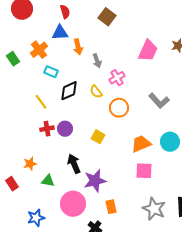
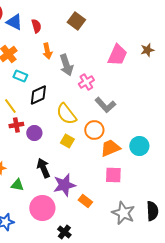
red semicircle: (65, 12) -> (36, 26), moved
blue triangle: (60, 33) -> (14, 22), moved, turned 30
gray arrow: (97, 61) -> (66, 65), size x1.5
yellow semicircle: (96, 92) -> (66, 114), moved, size x1.6
gray L-shape: (159, 101) -> (105, 105), moved
orange circle: (119, 108) -> (94, 130), moved
red cross: (47, 129) -> (16, 125), moved
orange rectangle: (111, 207) -> (85, 201), moved, turned -40

